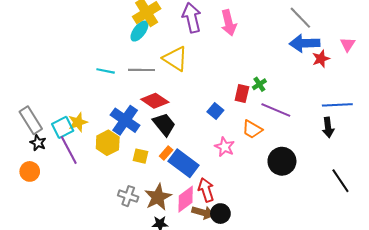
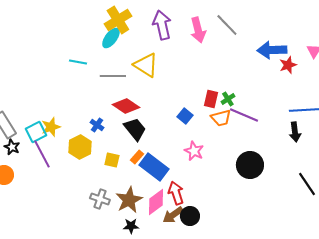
gray line: (300, 18) -> (227, 25), moved
cyan line: (106, 71) -> (78, 62), moved
green cross: (259, 84) -> (228, 99), moved
blue cross: (125, 120) -> (97, 125), size x0.5
orange trapezoid: (252, 129) -> (221, 118), moved, turned -45
brown arrow: (203, 212) -> (173, 215), turned 130

